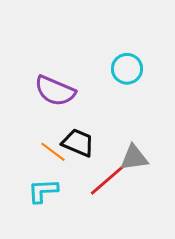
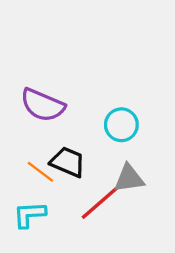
cyan circle: (127, 69) -> (121, 125), moved

